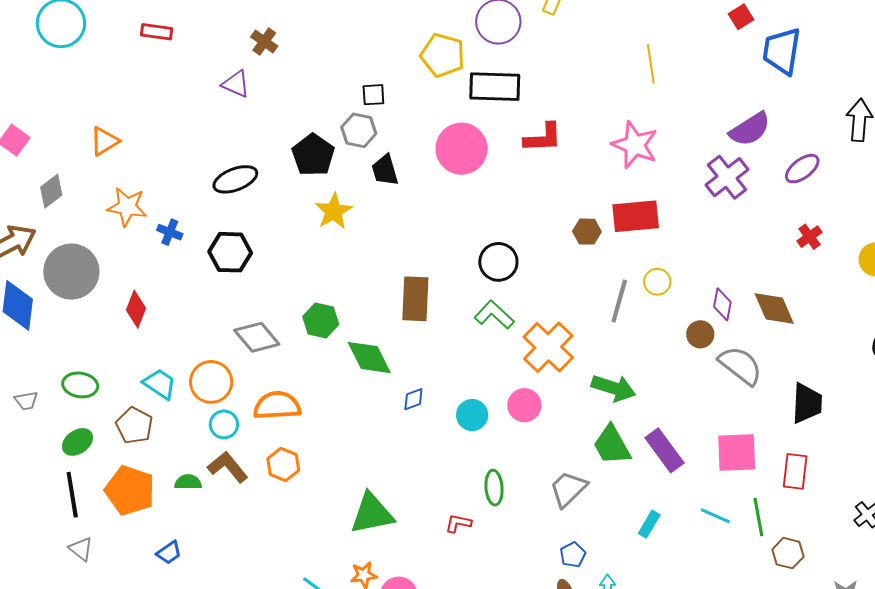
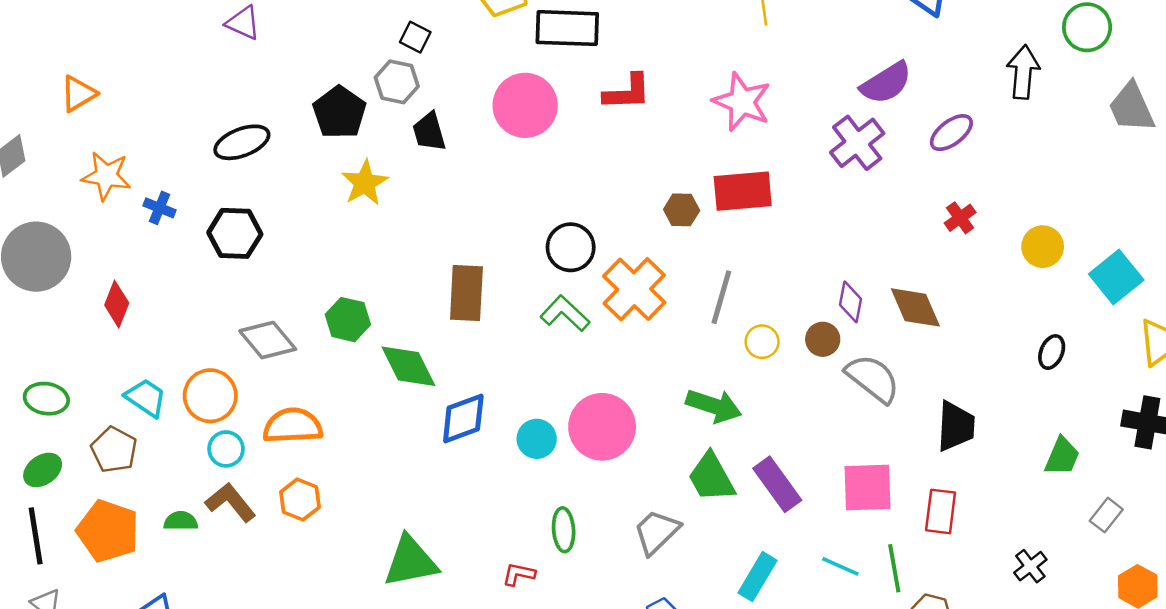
black square: (373, 95) -> (415, 37), turned 30
yellow circle: (657, 282) -> (762, 342), moved
orange cross: (548, 347) -> (634, 289), moved
blue diamond: (413, 399) -> (463, 419), size x1.8
pink circle: (524, 405) -> (602, 427), size x1.6
cyan rectangle: (649, 524) -> (757, 577), size x1.4

